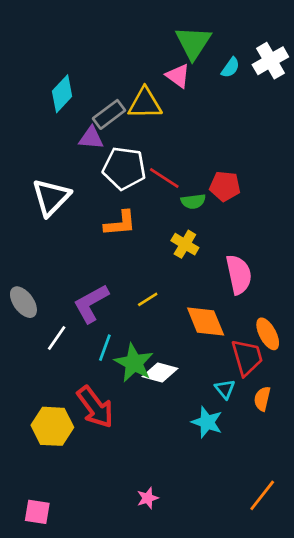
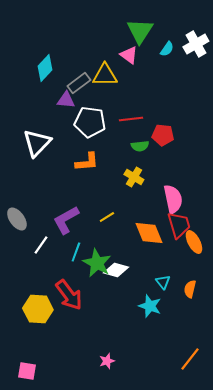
red line: (164, 178) -> (131, 119), moved, turned -40
red trapezoid: (247, 357) -> (179, 225), moved

